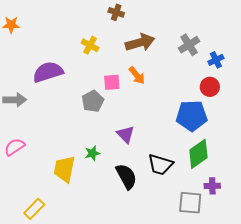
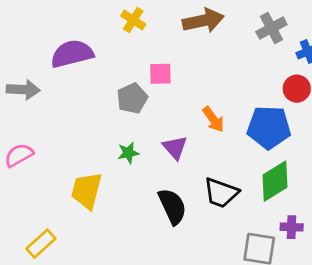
orange arrow: (137, 75) -> (213, 119), moved
green star: (92, 153) -> (128, 153), moved

